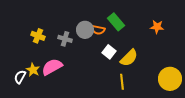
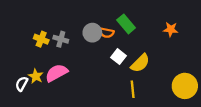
gray cross: (65, 39) -> (61, 39), moved

